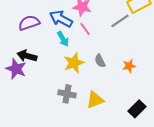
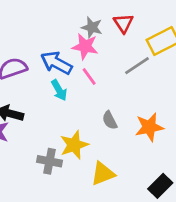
yellow star: (74, 63) -> (74, 145), moved
orange star: (129, 66) -> (149, 127), size x1.5
gray cross: (67, 94) -> (50, 161), moved

